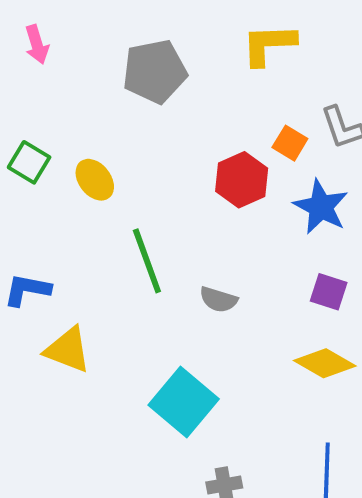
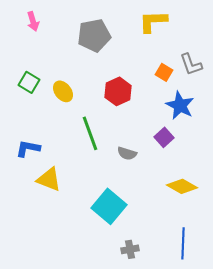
red hexagon: (242, 180) -> (118, 91), moved
purple square: (329, 292) -> (164, 137), moved, turned 30

